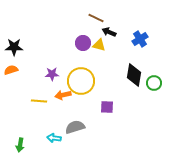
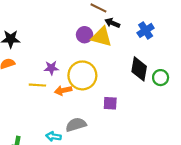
yellow triangle: (99, 45) -> (102, 37), size x1.5
yellow line: (39, 101) -> (37, 85), moved

